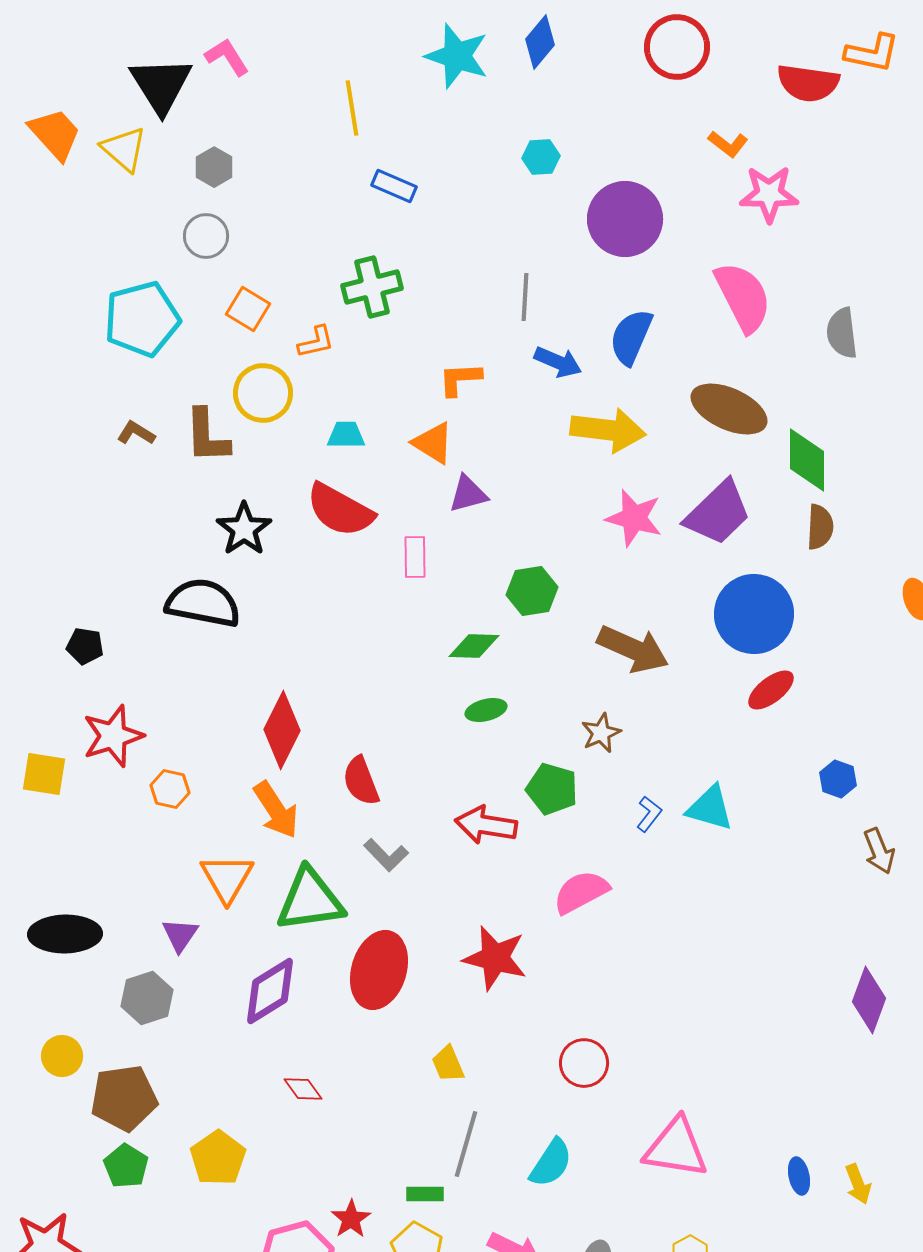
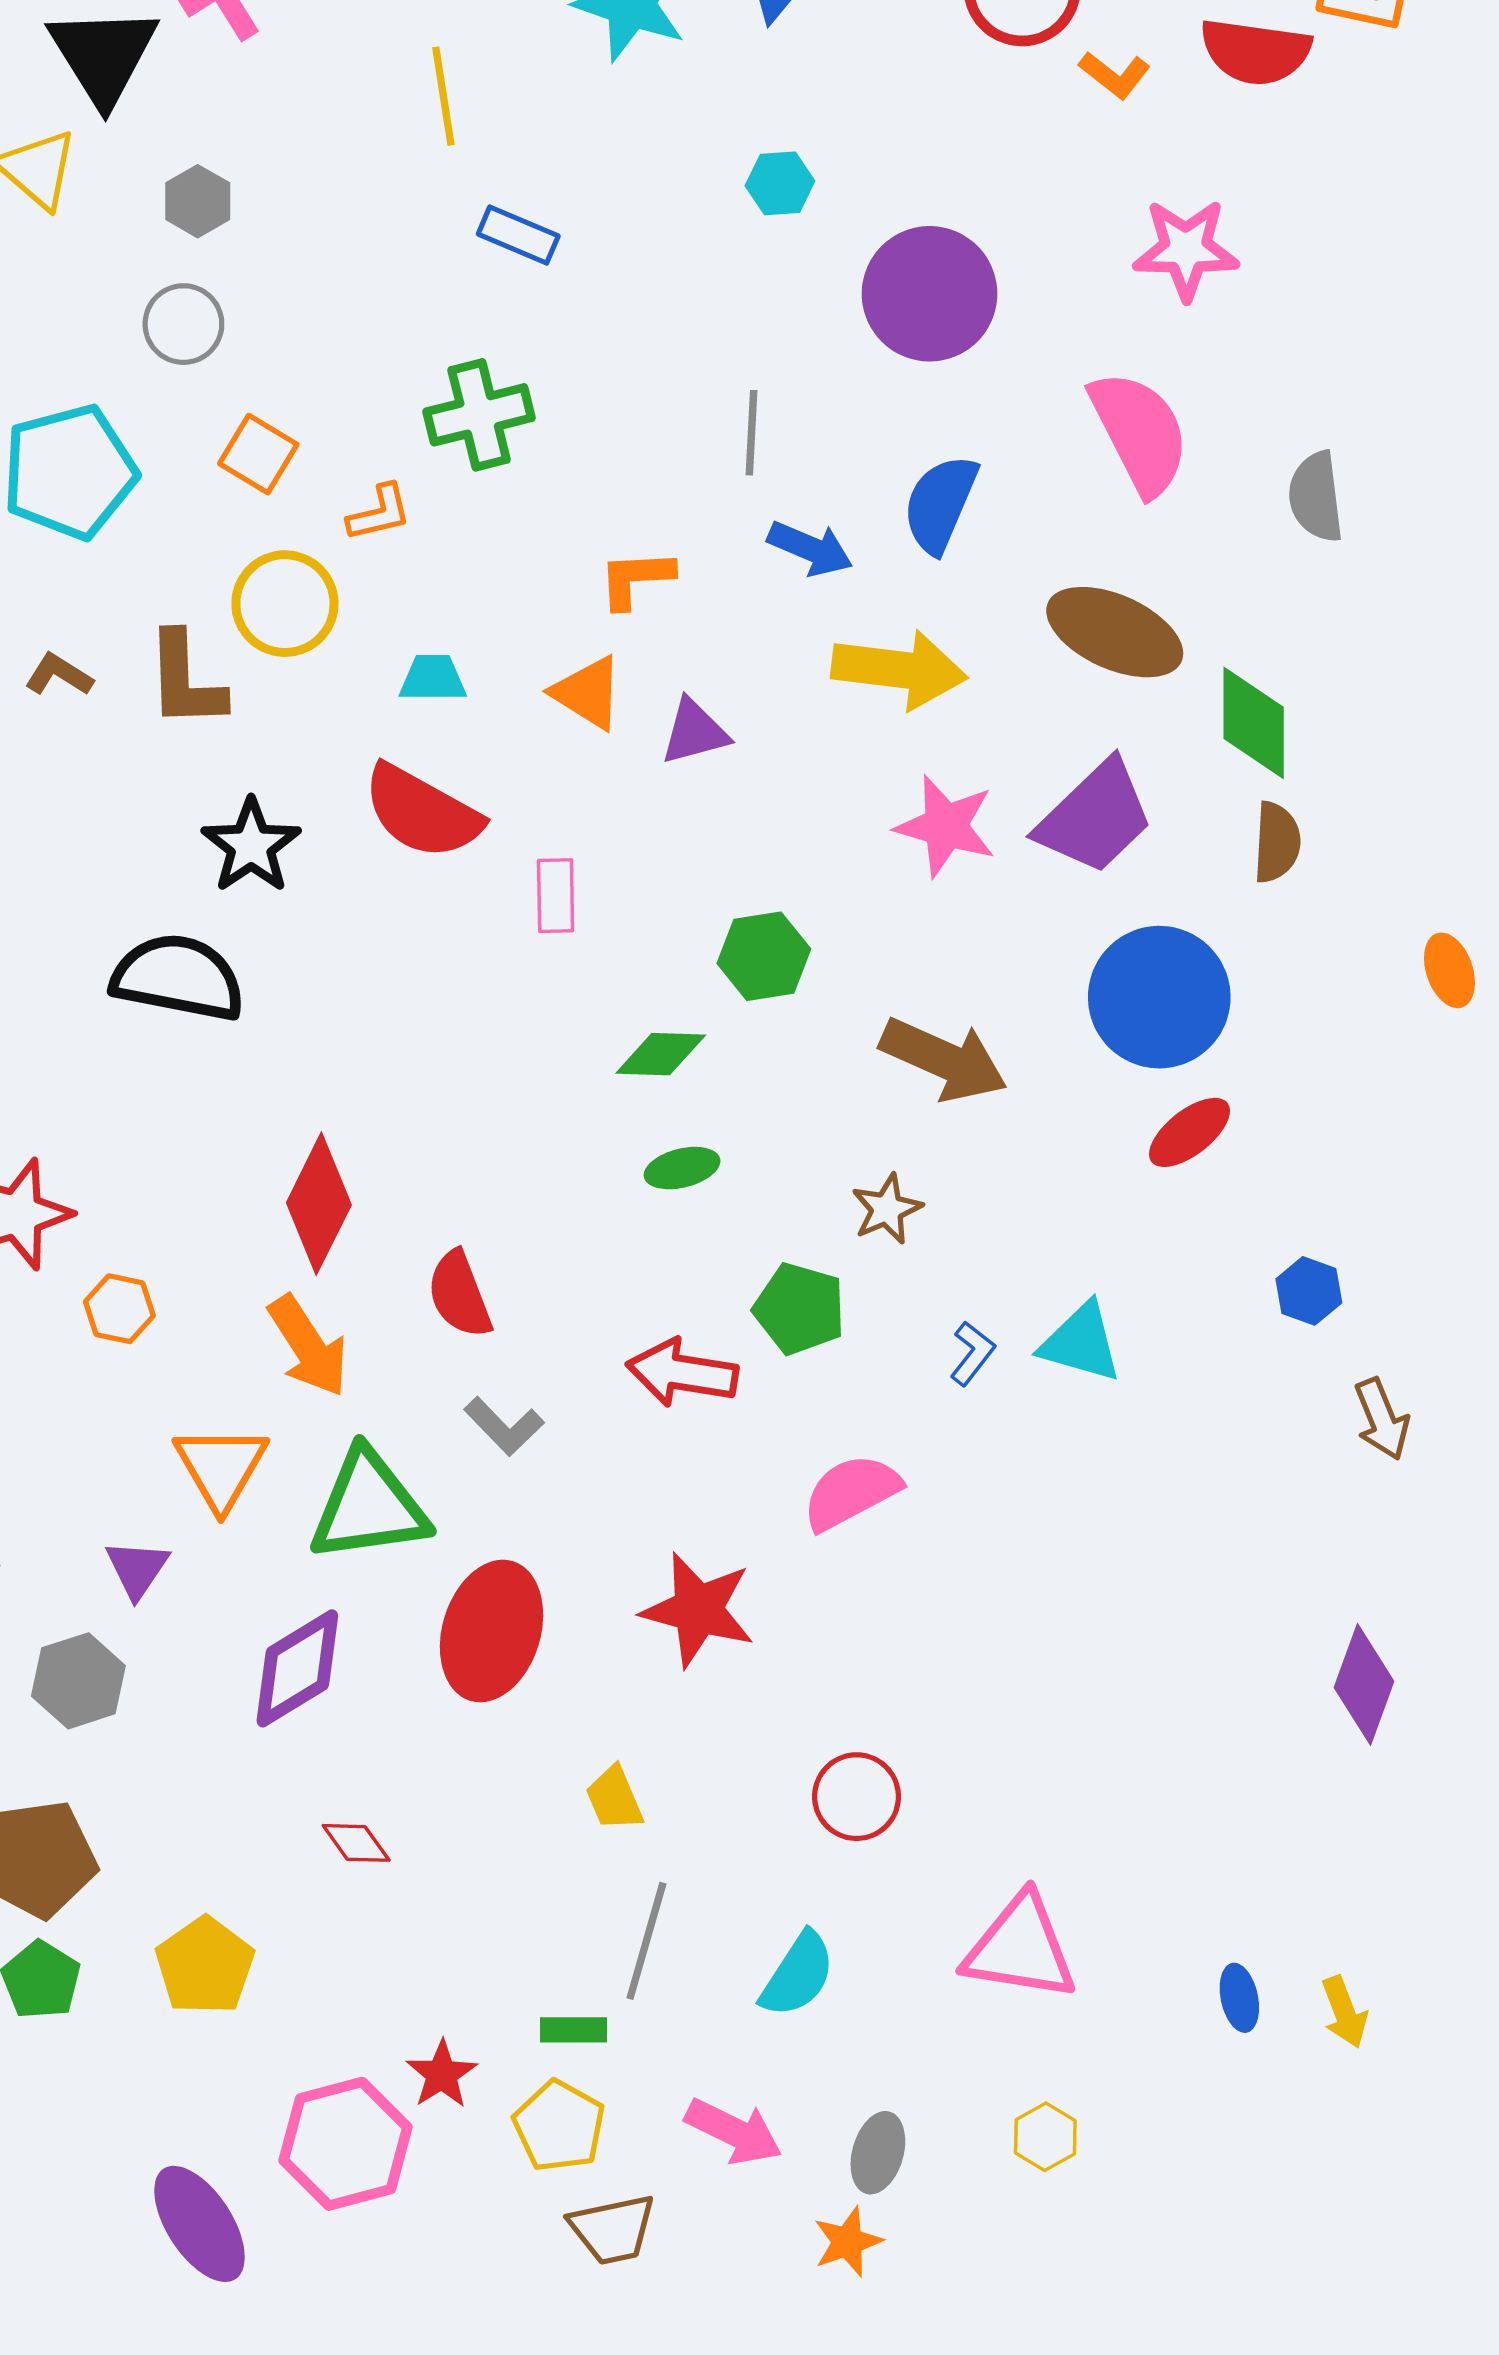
orange L-shape: (728, 144) -> (1115, 75), moved
purple triangle: (468, 494) -> (694, 732), moved

